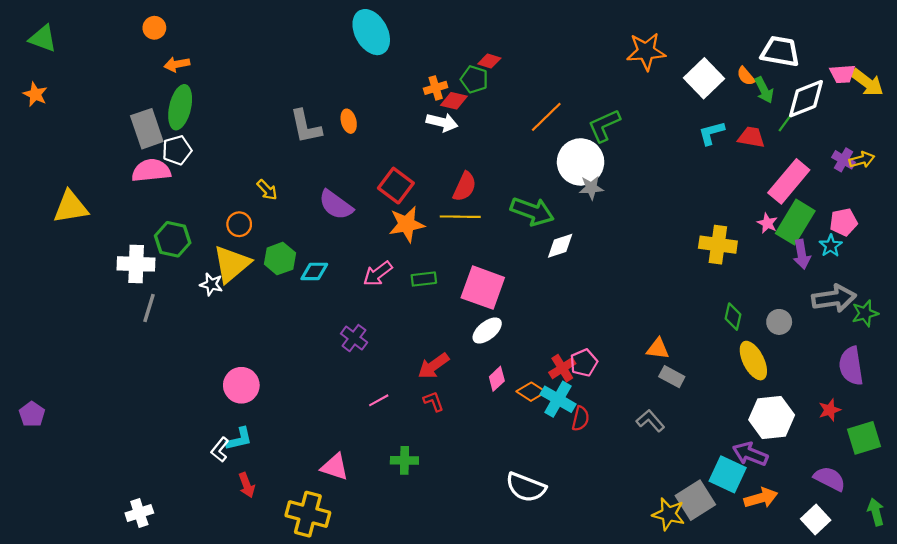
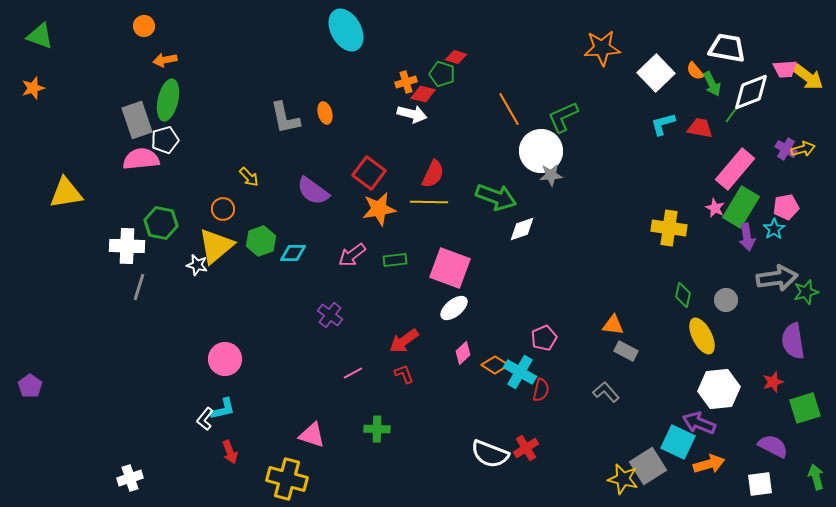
orange star: (35, 94) -> (33, 88), turned 30
orange line: (546, 117) -> (509, 109), turned -76
red cross: (562, 368) -> (526, 448), moved
white square: (816, 519) -> (760, 484), turned 36

